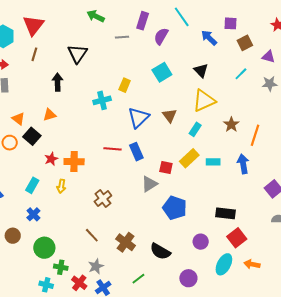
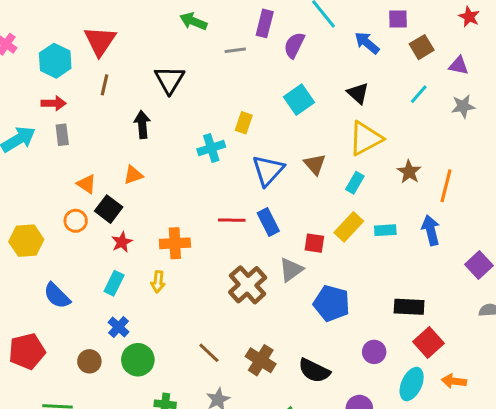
red star: (51, 159) -> (122, 242), moved
brown cross: (103, 199) -> (248, 285), moved, size x1.4
green circle: (44, 248) -> (138, 360), moved

